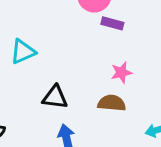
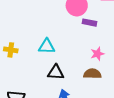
cyan triangle: (23, 52) -> (47, 46), moved, turned 30

